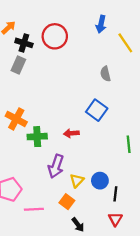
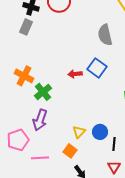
gray semicircle: (105, 74) -> (105, 35), size x1.5
red arrow: (71, 133) -> (75, 74), moved
green cross: (37, 137) -> (43, 92), turned -36
purple arrow: (56, 166) -> (40, 120), moved

